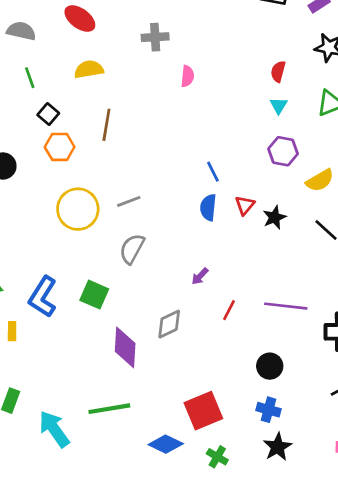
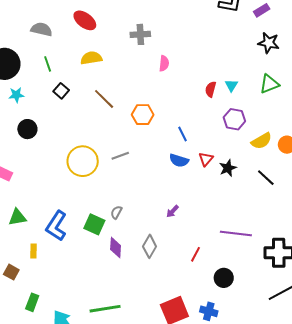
red semicircle: (278, 72) -> (211, 89), moved
brown line: (106, 125) -> (104, 99), turned -55
orange hexagon: (60, 147) -> (143, 115), moved
blue semicircle: (208, 207) -> (179, 160), turned -78
gray semicircle: (132, 249) -> (116, 212), moved, size x0.6
red line: (229, 310) -> (195, 254), moved
gray diamond: (169, 324) -> (150, 246), turned -35
purple diamond: (125, 347) -> (116, 248), moved, size x0.7
blue cross: (269, 410) -> (209, 311), moved

